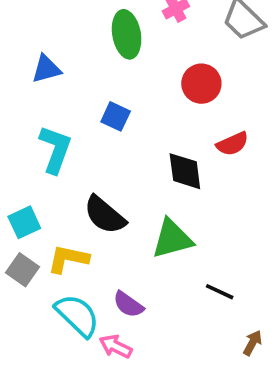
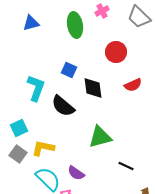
blue triangle: (46, 69) -> (31, 23), moved
black diamond: (185, 171) -> (93, 88), moved
black semicircle: (105, 215) -> (63, 106), moved

